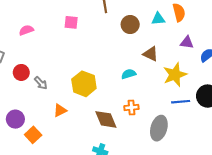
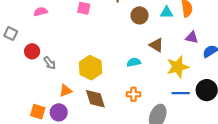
purple circle: (15, 119) -> (59, 112), moved
brown diamond: (106, 119) -> (95, 99), moved
orange square: (33, 135) -> (38, 112), turned -35

